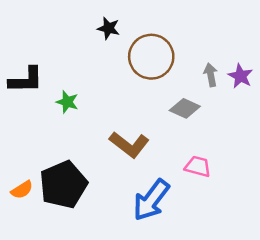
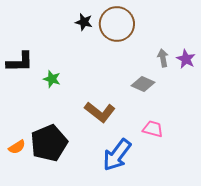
brown circle: (151, 57) -> (117, 24), moved

